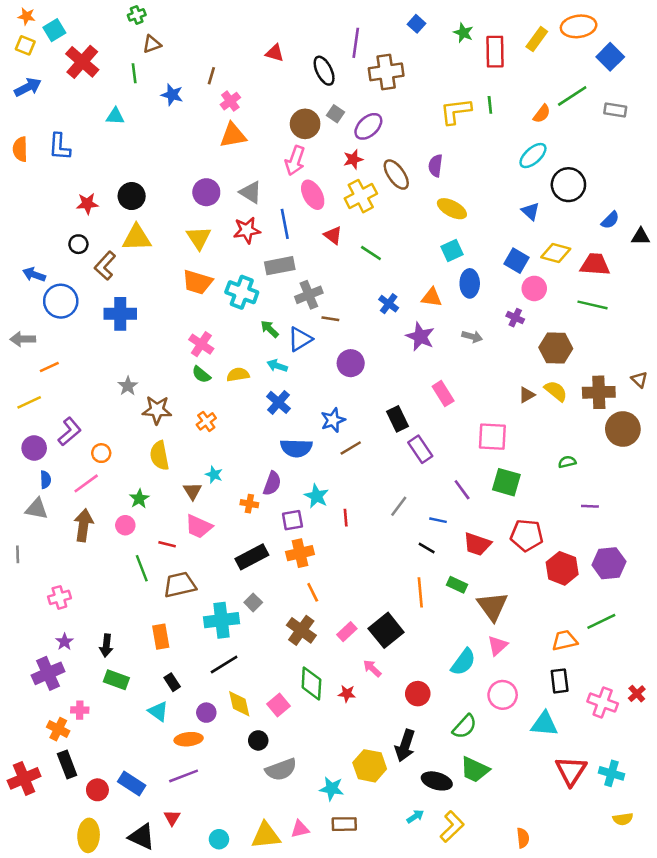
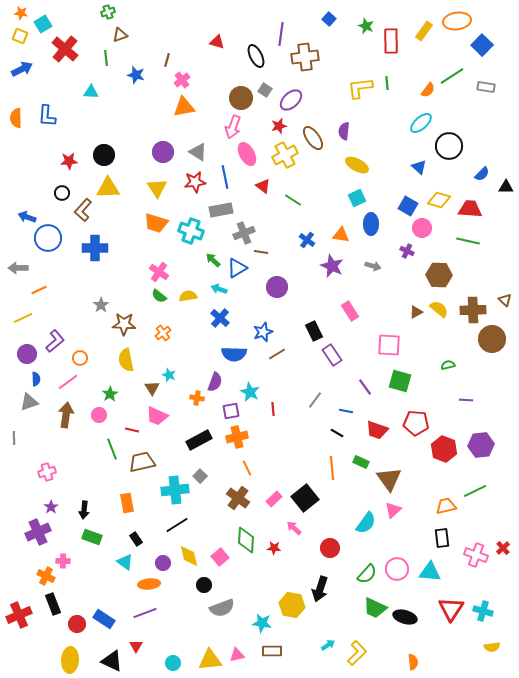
gray triangle: (37, 509) -> (29, 402), turned -30
pink circle: (503, 695) -> (397, 569), moved
black ellipse: (437, 781) -> (405, 617), moved

